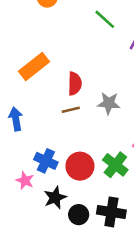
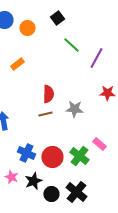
orange rectangle: (34, 67) -> (17, 64), moved, size x0.6
pink star: (25, 181) -> (11, 177), moved
black cross: (111, 212) -> (76, 192), turned 30

